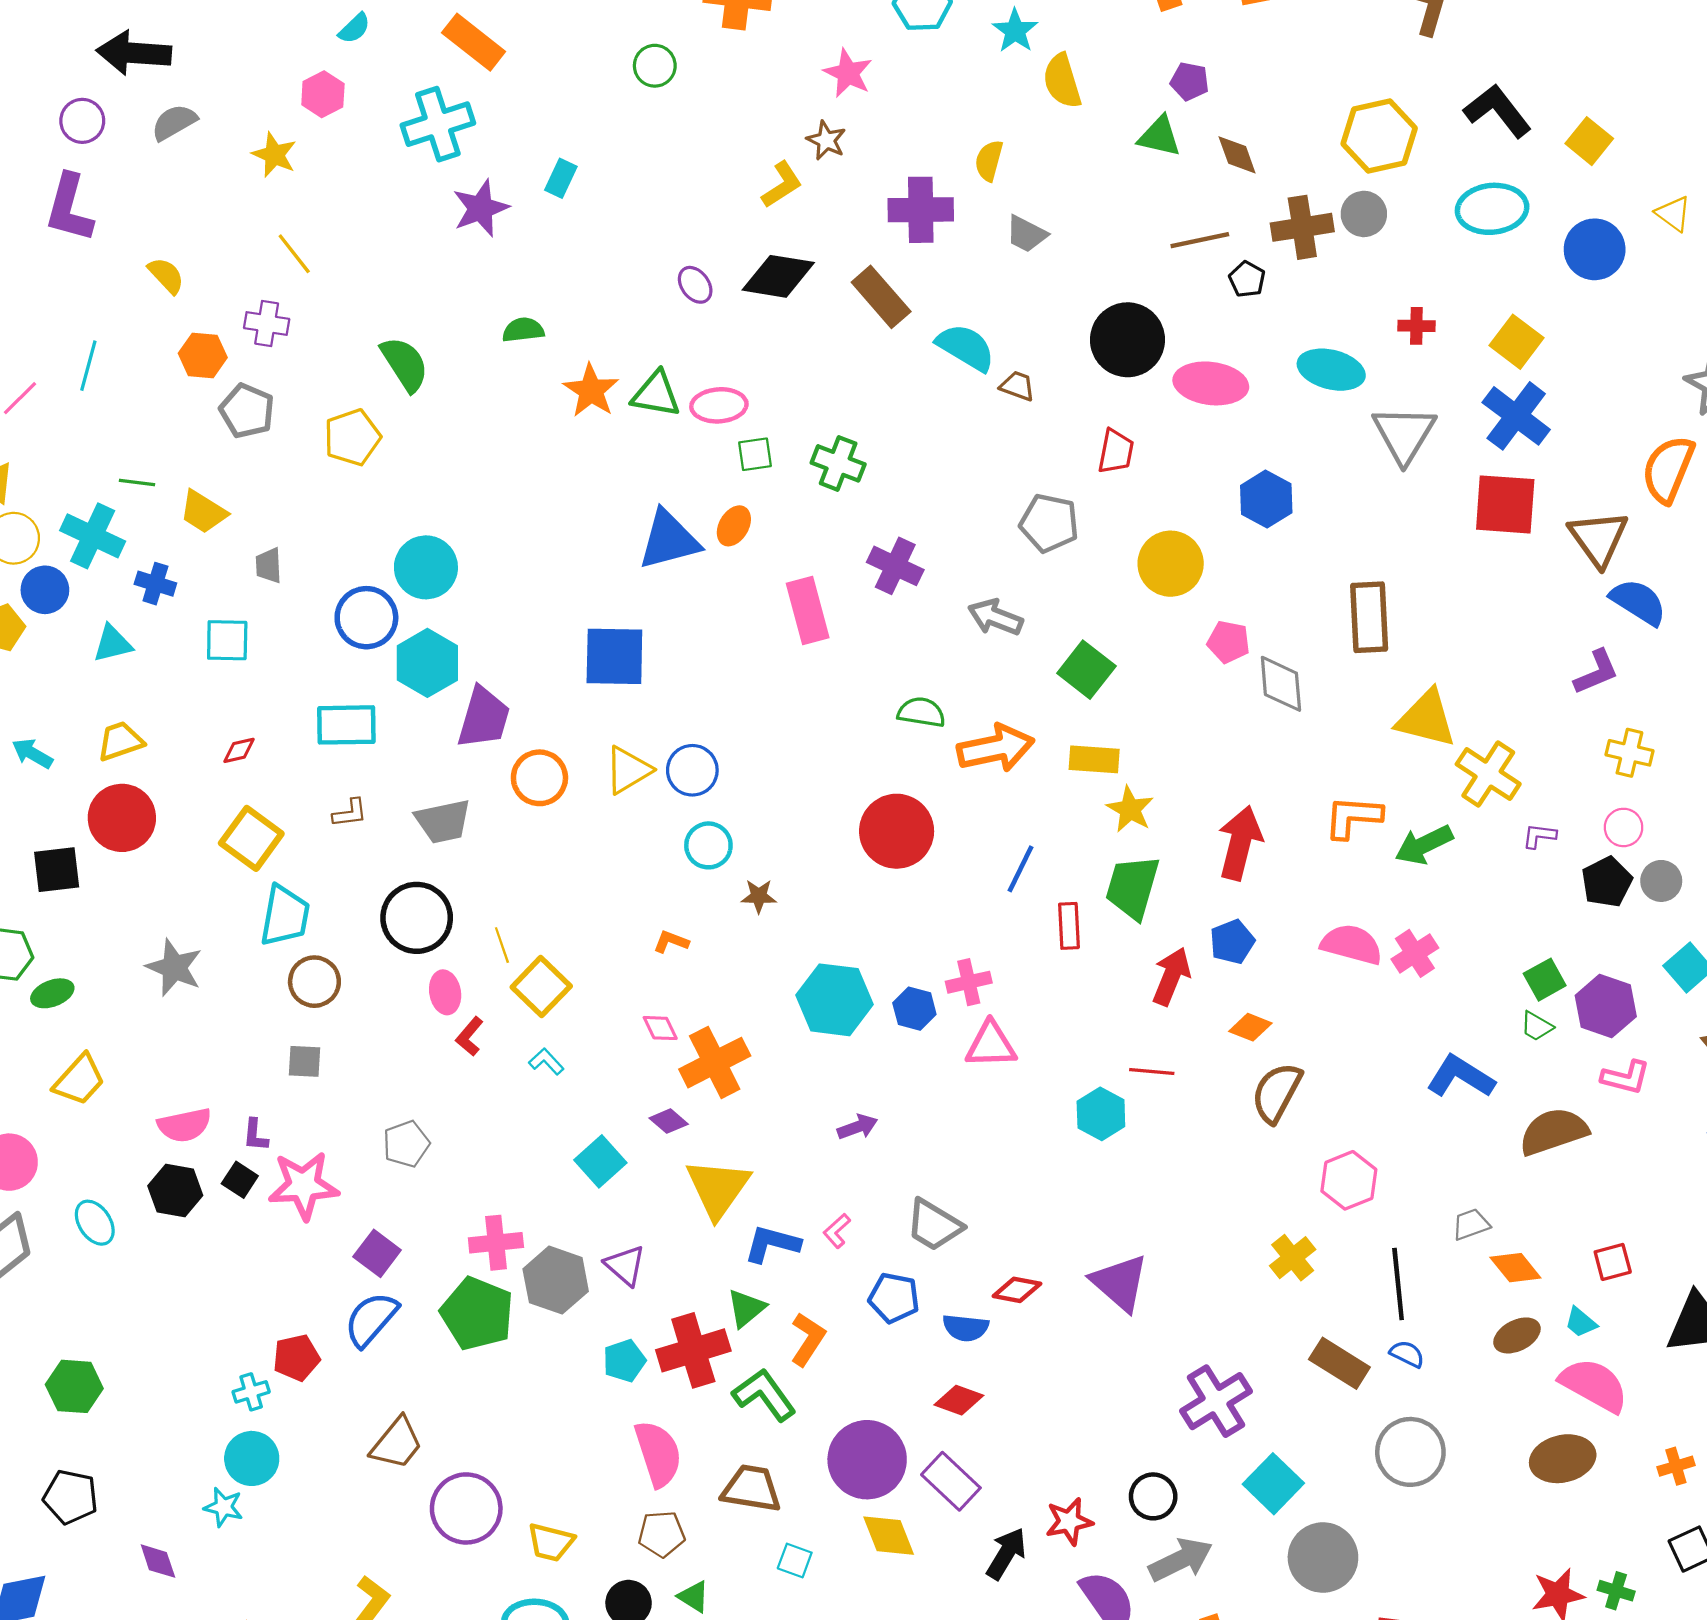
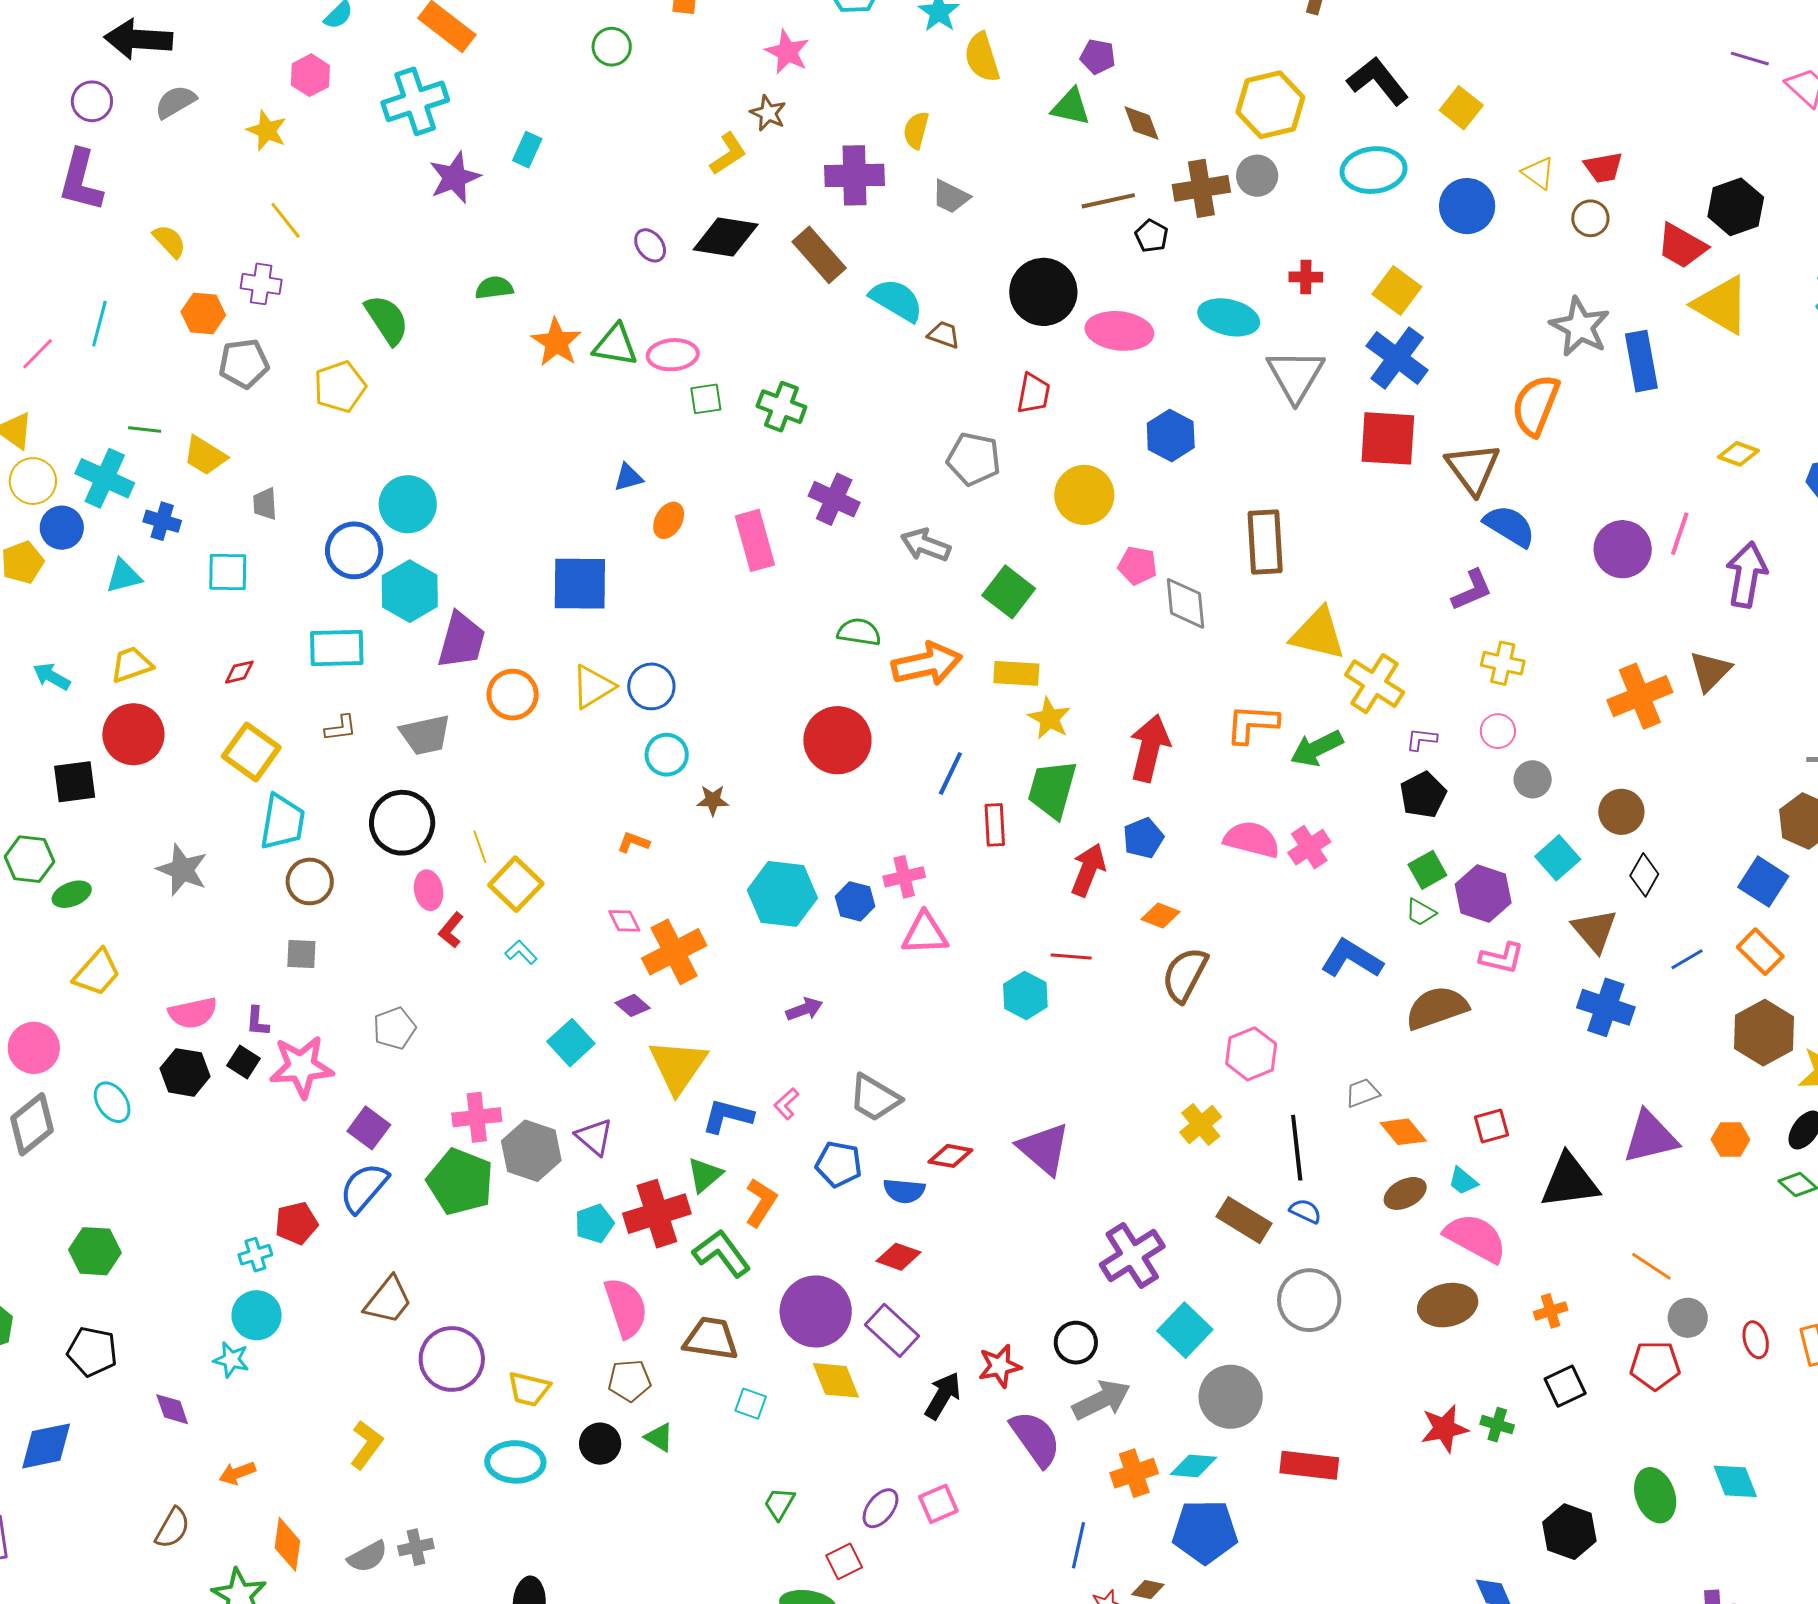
gray pentagon: (247, 411) -> (244, 363), turned -30
orange ellipse: (734, 526) -> (669, 520), moved
blue triangle: (669, 540) -> (628, 477), size x0.5
black pentagon: (1607, 882) -> (1423, 795), moved

